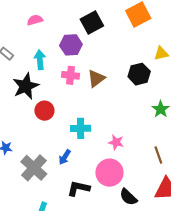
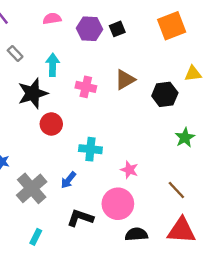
black square: (92, 23) -> (117, 29), size x0.6
purple hexagon: (71, 45) -> (89, 29), moved
brown triangle: (96, 78) -> (125, 80), moved
brown line: (158, 155) -> (176, 190), turned -30
black semicircle: (128, 197) -> (136, 234), turned 126

